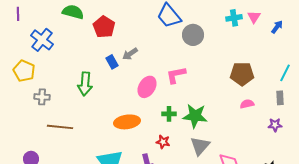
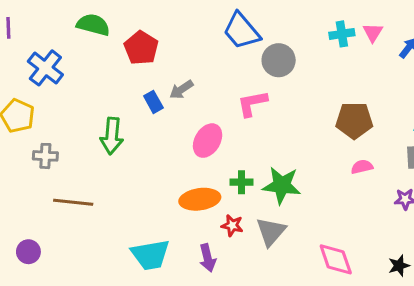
pink L-shape: (176, 75) -> (252, 103), moved
orange ellipse: (127, 122) -> (200, 199), moved
gray triangle: (200, 146) -> (271, 232), moved

